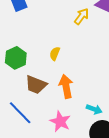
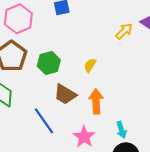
cyan arrow: (94, 109) -> (121, 130), turned 42

